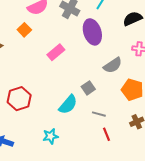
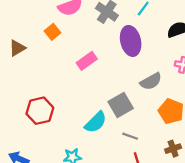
gray square: (88, 88) -> (121, 105), size x1.5

